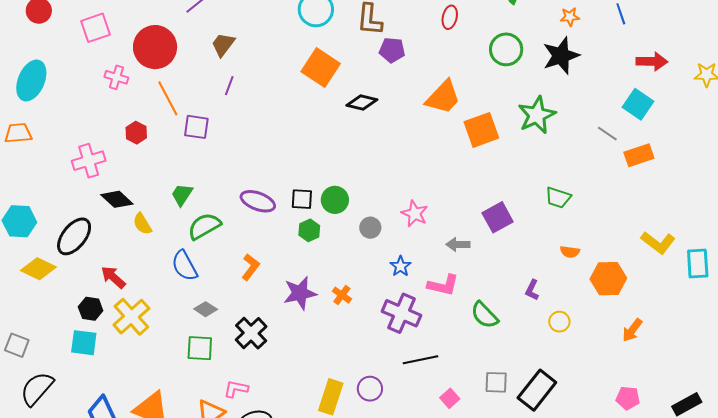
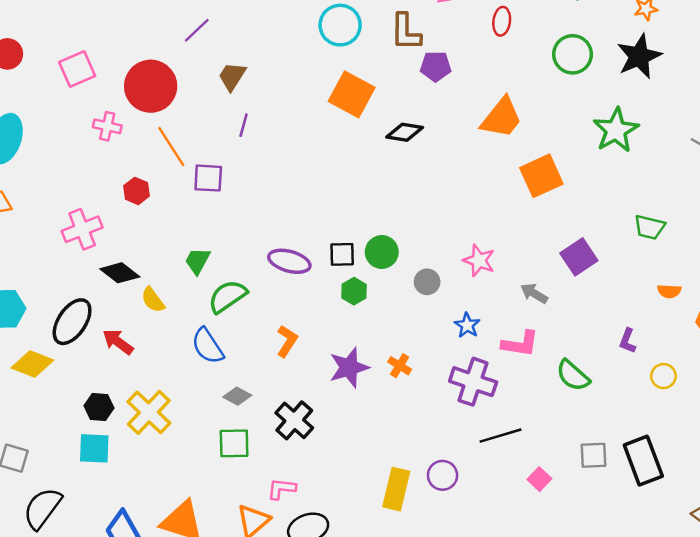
orange square: (481, 130) -> (541, 176), moved
gray arrow: (458, 244) -> (534, 293), turned 35
red arrow: (113, 277) -> (118, 342), moved
black rectangle: (537, 390) -> (643, 461), turned -54

